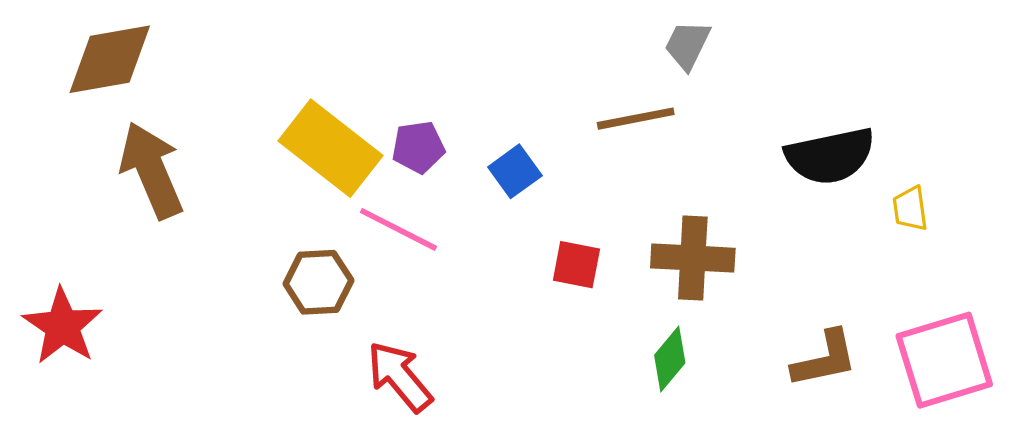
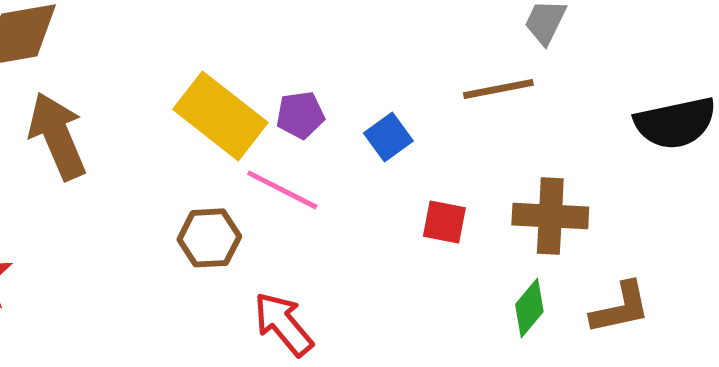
brown L-shape: (825, 359) -> (620, 308), moved

